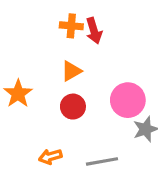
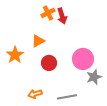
orange cross: (71, 26) -> (48, 13), turned -32
orange triangle: (71, 71) -> (38, 41), moved

